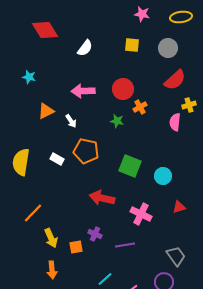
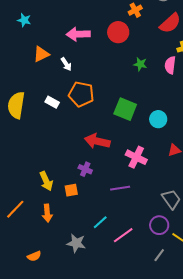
orange cross: (140, 107) -> (135, 10), moved
green star: (117, 121) -> (140, 64), moved
orange line: (33, 213) -> (15, 209), moved
purple cross: (95, 234) -> (85, 169), moved

